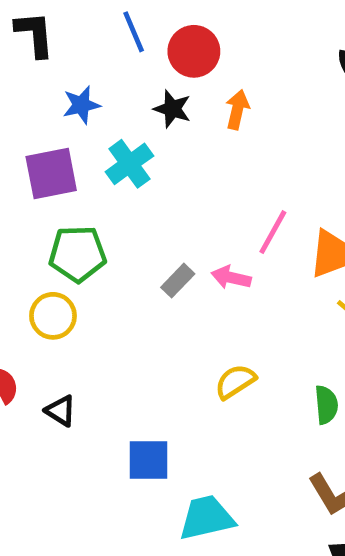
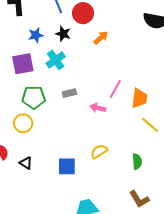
black star: (172, 109) -> (63, 34), moved
orange arrow: (237, 110) -> (101, 38), turned 35
gray rectangle: (178, 281) -> (69, 93), moved, turned 32
blue square: (149, 460) -> (67, 166), moved

